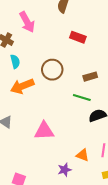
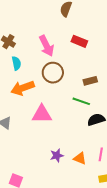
pink arrow: (27, 22) -> (47, 46), moved
pink triangle: (44, 131) -> (42, 114), moved
purple star: (64, 170) -> (57, 155), moved

